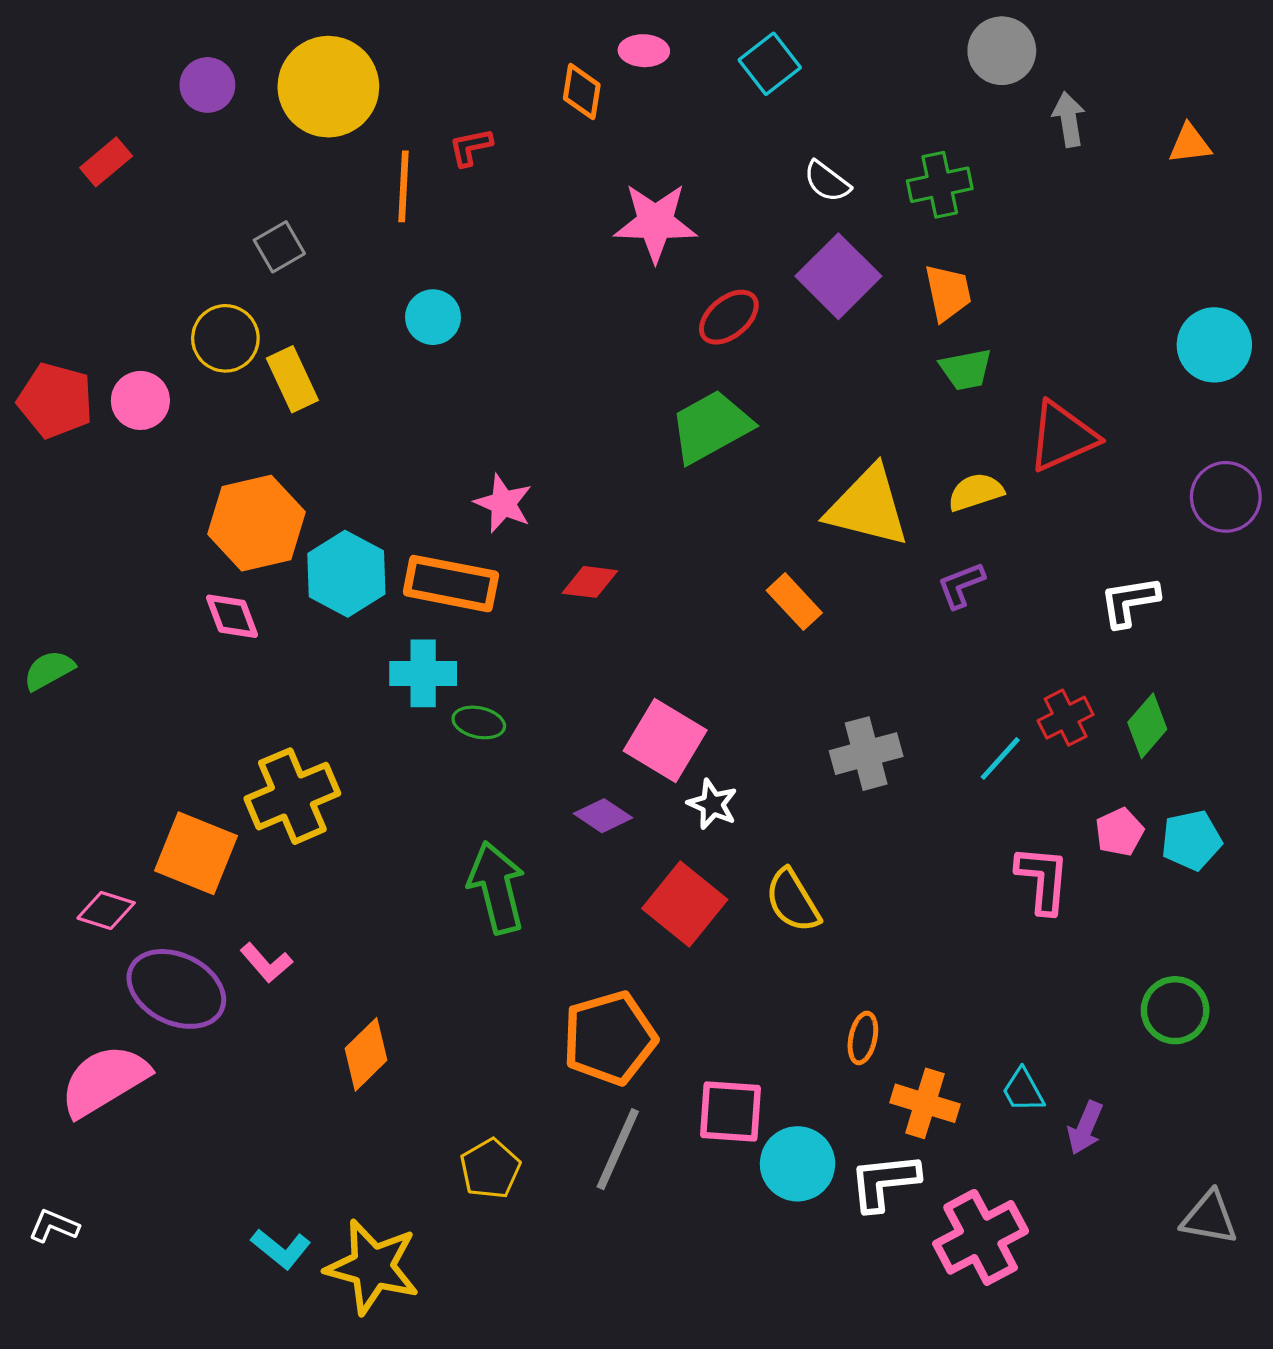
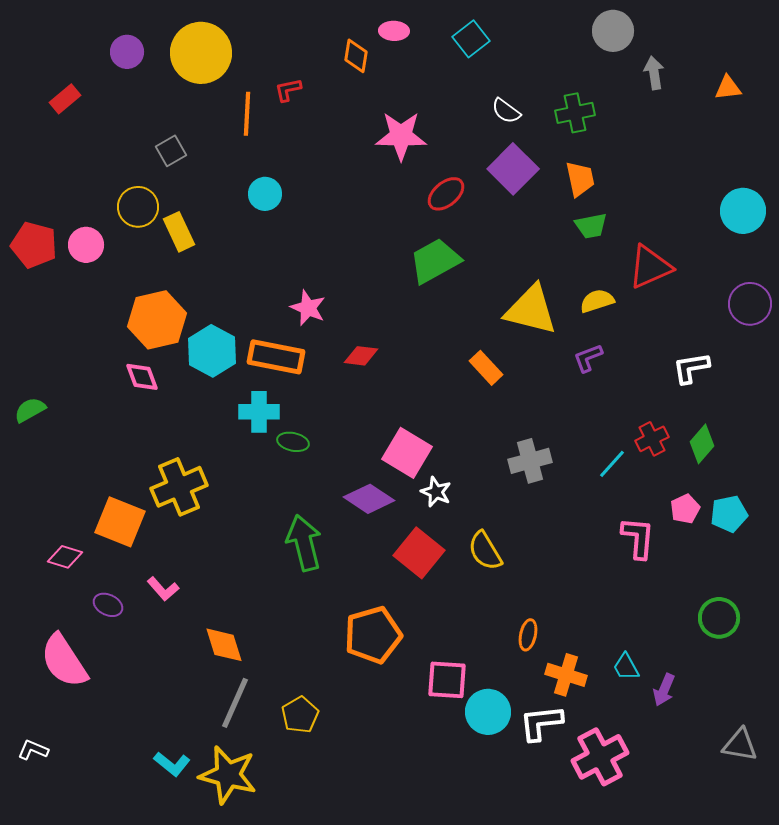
purple diamond: (603, 816) -> (369, 499), size x1.4
purple ellipse: (176, 989) -> (108, 605), size x0.5
orange diamond: (366, 1054) -> (224, 645), turned -63
pink semicircle: (104, 1080) -> (64, 661), turned -92
gray line: (618, 1149) -> (235, 703), moved

